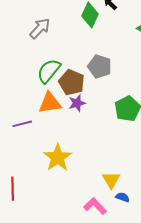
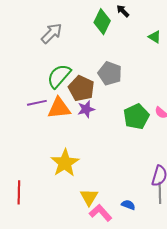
purple line: (22, 124) -> (37, 103), moved
yellow triangle: (111, 180) -> (89, 197), moved

